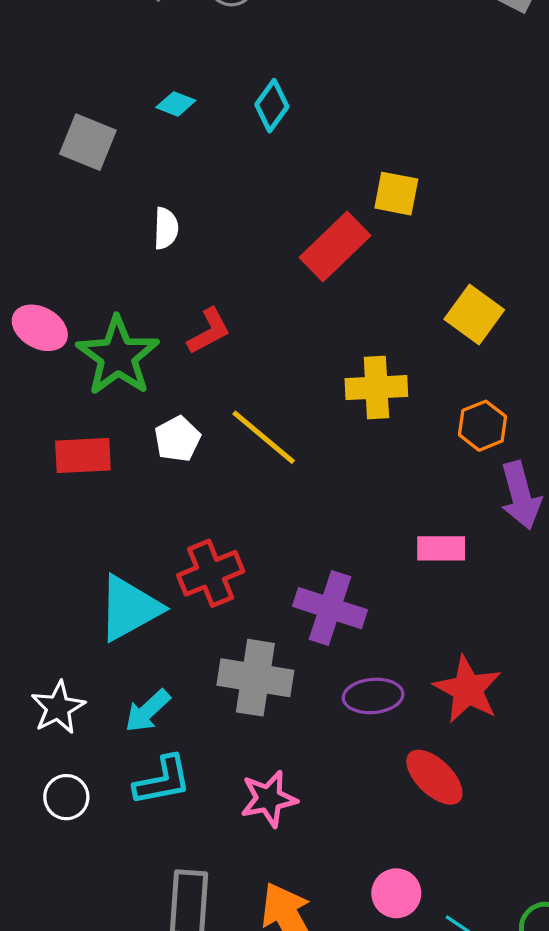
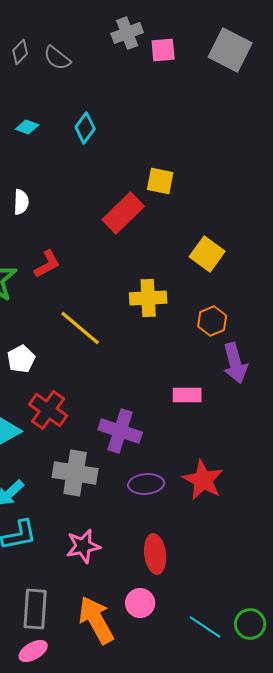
white pentagon: (177, 439) -> (21, 359), moved
red cross: (211, 573) -> (48, 410), turned -33
red ellipse: (434, 777) -> (155, 554), moved, turned 39
pink circle: (396, 893) -> (140, 603), moved

